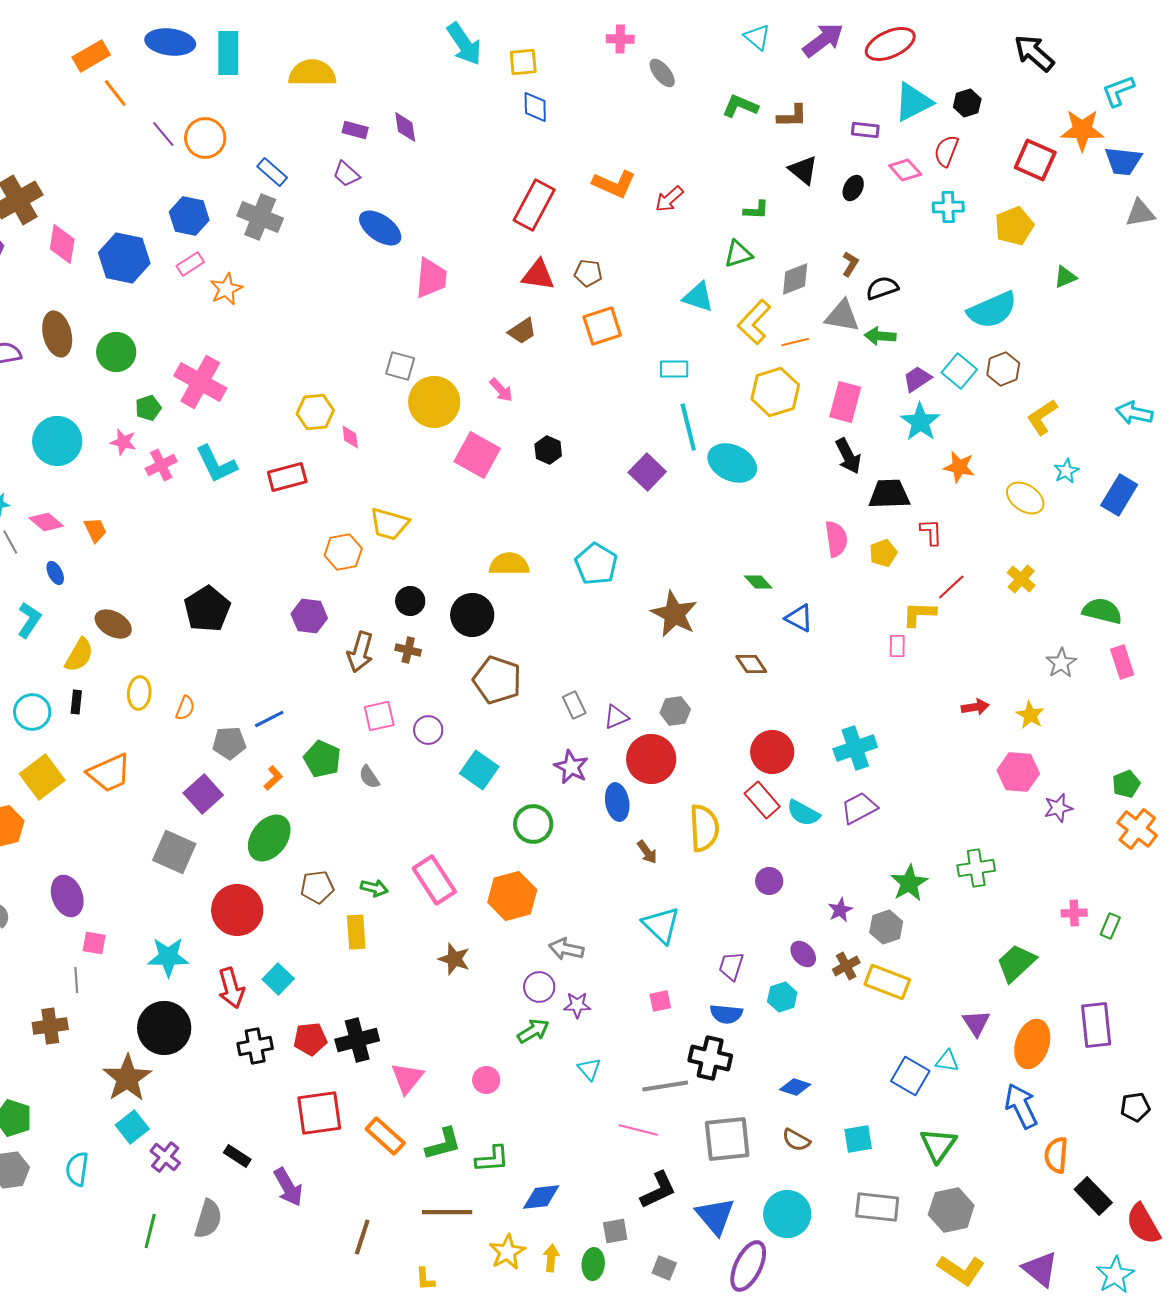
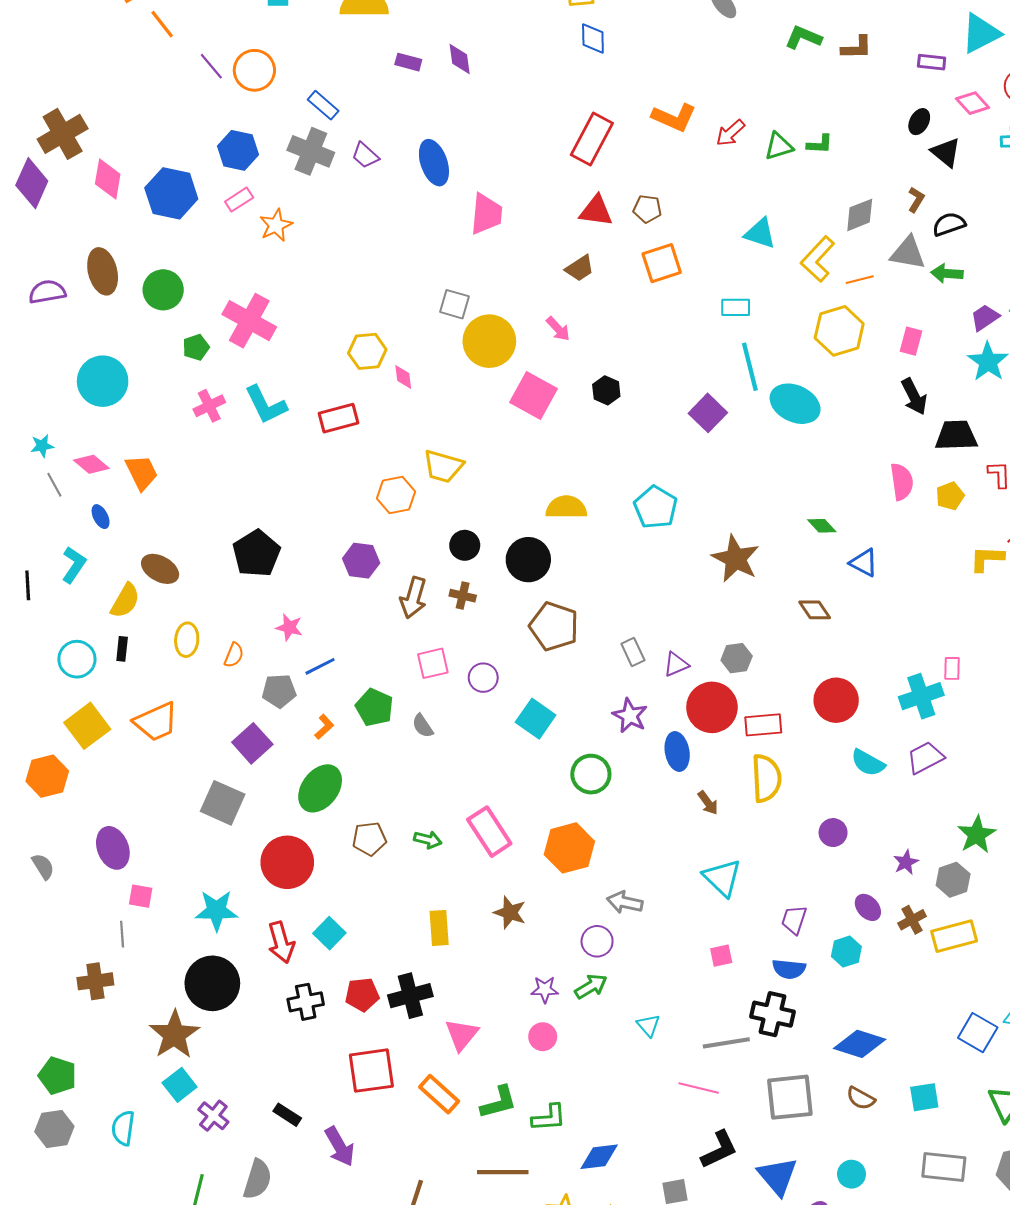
black triangle: (803, 170) -> (946, 152), moved
purple trapezoid: (346, 174) -> (365, 155), moved
blue ellipse: (380, 228) -> (434, 163), turned 36
green triangle: (738, 254) -> (779, 146), moved
pink rectangle: (845, 402) -> (911, 341), size x0.7
pink star: (123, 442) -> (289, 627), moved
orange trapezoid: (95, 530) -> (142, 472), size x1.4
pink rectangle: (897, 646) -> (952, 668), moved
red rectangle: (762, 800) -> (763, 725), moved, turned -54
yellow rectangle: (356, 932) -> (439, 928), moved
yellow rectangle: (887, 982) -> (954, 936), turned -36
purple star: (577, 1005) -> (545, 990), moved
blue diamond: (795, 1087) -> (860, 1044), size x1.6
cyan circle: (787, 1214) -> (851, 1174), size x0.6

